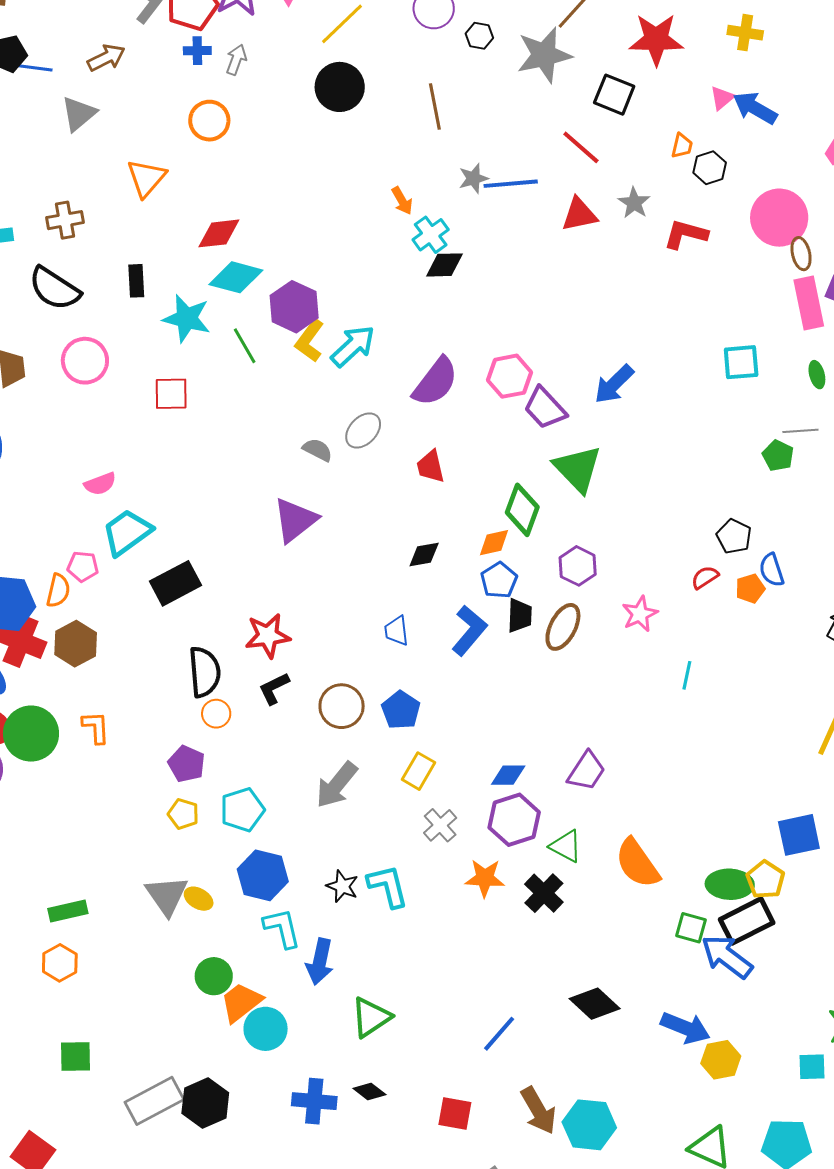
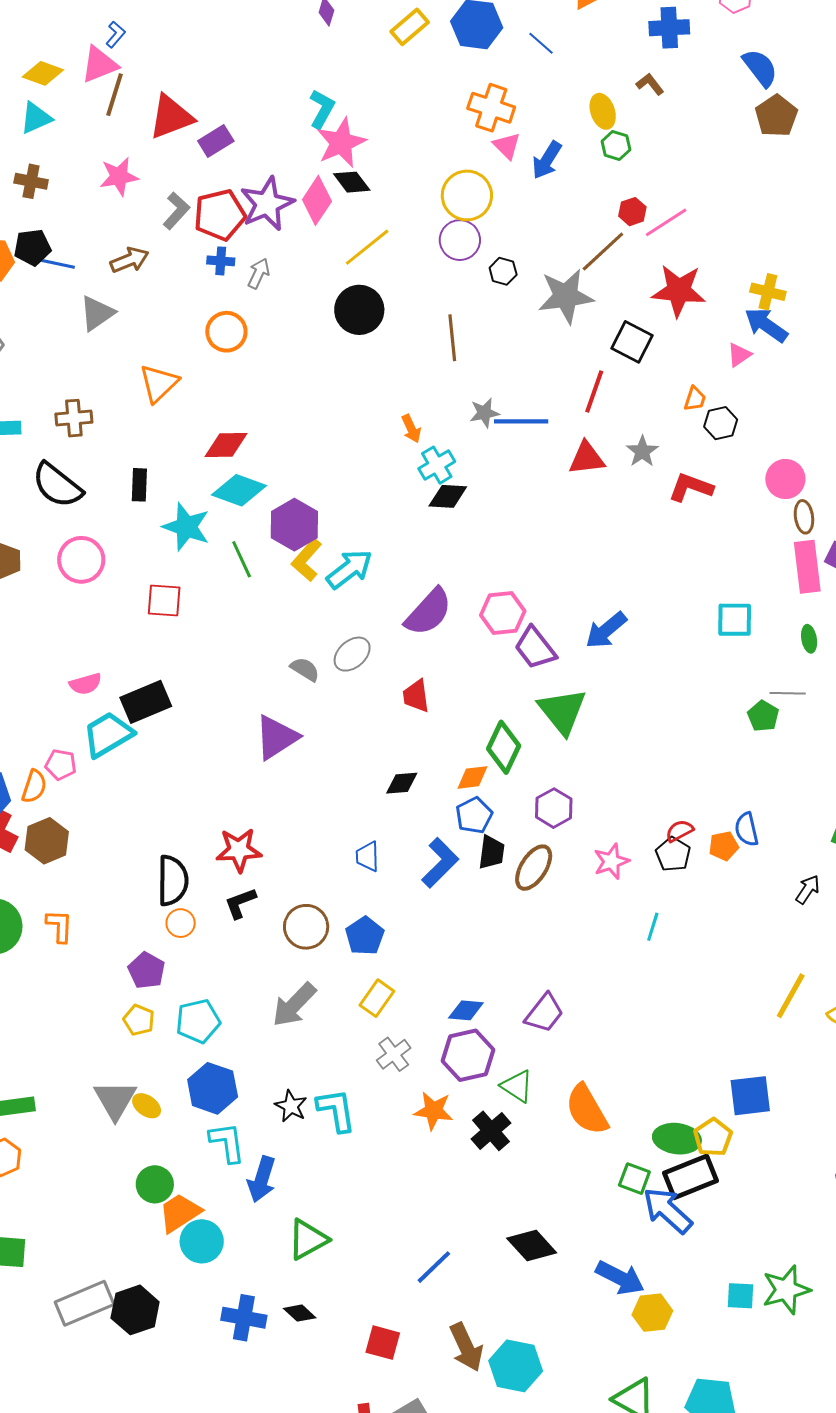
blue arrow: (755, 108) -> (766, 325), moved
red line: (581, 147) -> (594, 391), turned 63
pink circle: (779, 218) -> (785, 479), size x0.7
black pentagon: (734, 536) -> (673, 854), moved
black rectangle: (176, 583) -> (146, 702), moved
cyan square: (812, 1067) -> (740, 1296), moved

